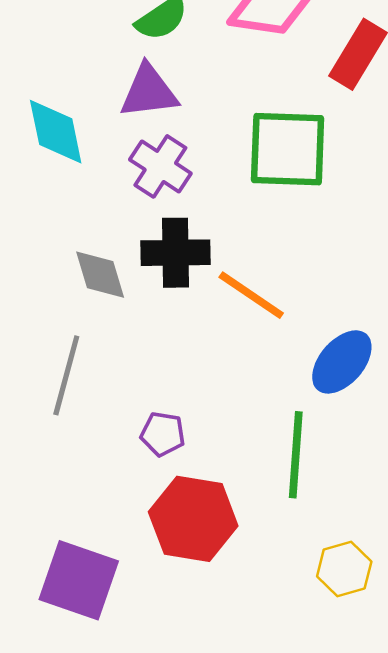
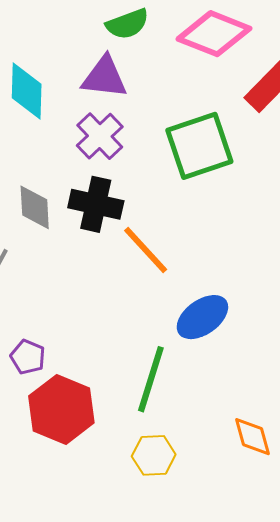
green square: (288, 149) -> (199, 146), turned -34
purple pentagon: (163, 434) -> (28, 357), moved
yellow hexagon: (344, 569) -> (154, 455), moved

